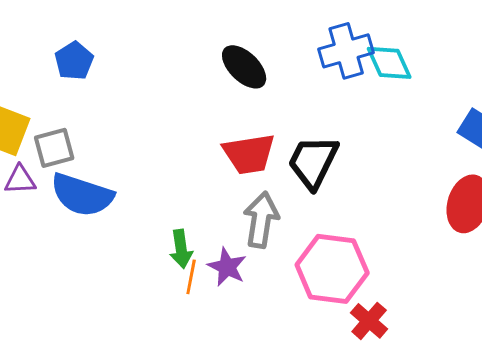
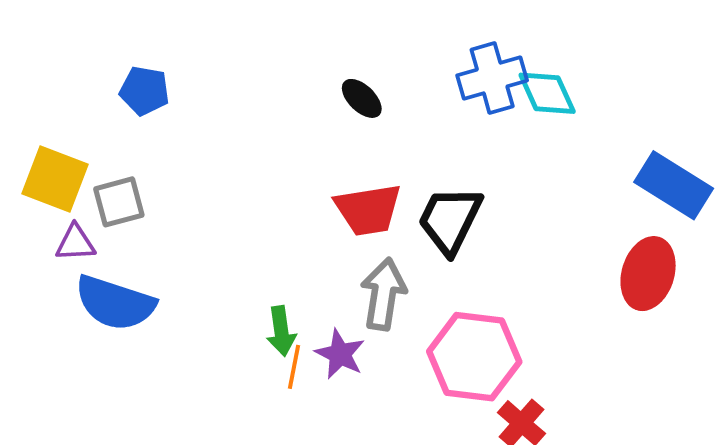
blue pentagon: (74, 61) -> (144, 91), turned -30
black ellipse: (244, 67) -> (362, 98), size x0.7
blue semicircle: (82, 195) -> (115, 303), moved

